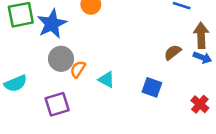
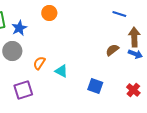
blue star: (52, 24) -> (19, 28), size x0.7
gray circle: (61, 59) -> (12, 51), moved
blue square: (152, 87) -> (95, 86), moved

